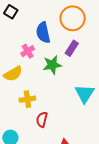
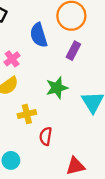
pink cross: (28, 51) -> (12, 59), moved
green star: (52, 65) -> (57, 88), moved

